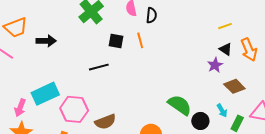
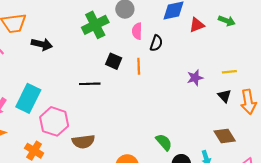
purple star: (215, 65) -> (195, 78), moved
cyan rectangle: (45, 94) -> (28, 98), turned -52
green semicircle: (180, 105) -> (164, 142), size x0.7

